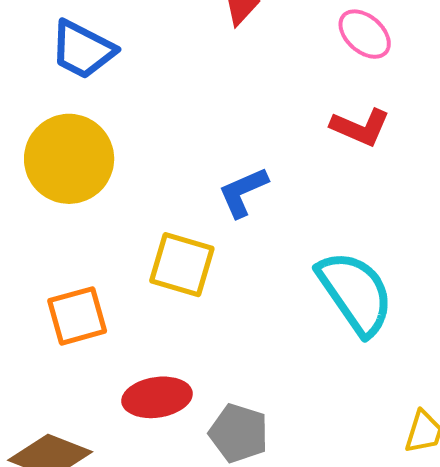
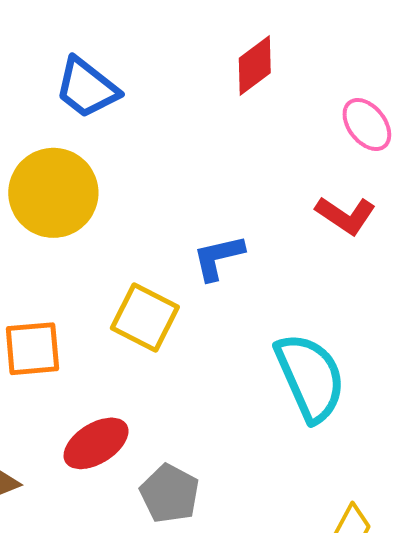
red ellipse: (157, 397) -> (96, 443), turned -34

